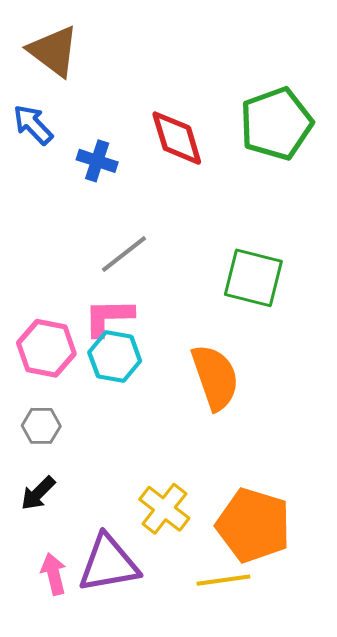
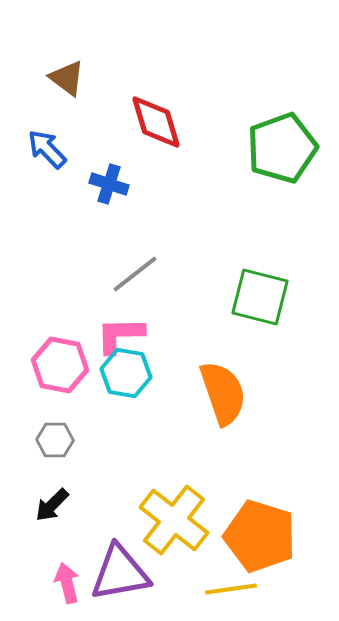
brown triangle: (54, 51) -> (67, 78), size x0.7
red diamond: (177, 138) -> (156, 122), moved
yellow cross: (164, 509) -> (174, 520), size x1.4

